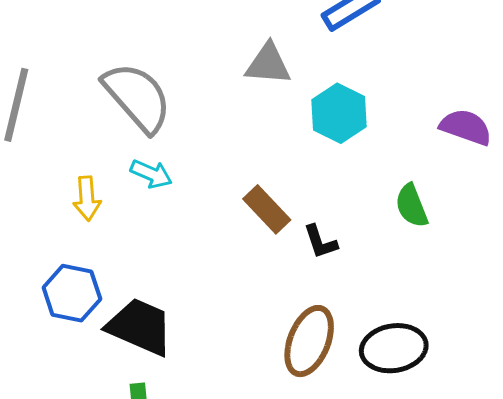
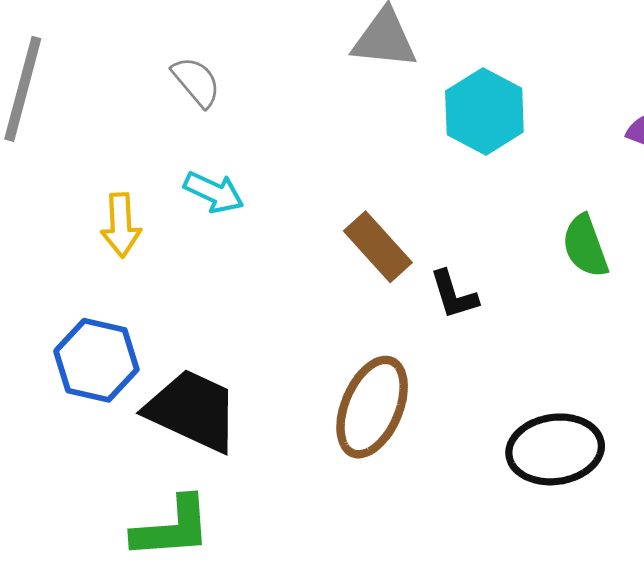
gray semicircle: (137, 97) -> (196, 82), size x0.5
brown ellipse: (309, 341) -> (372, 407), moved

